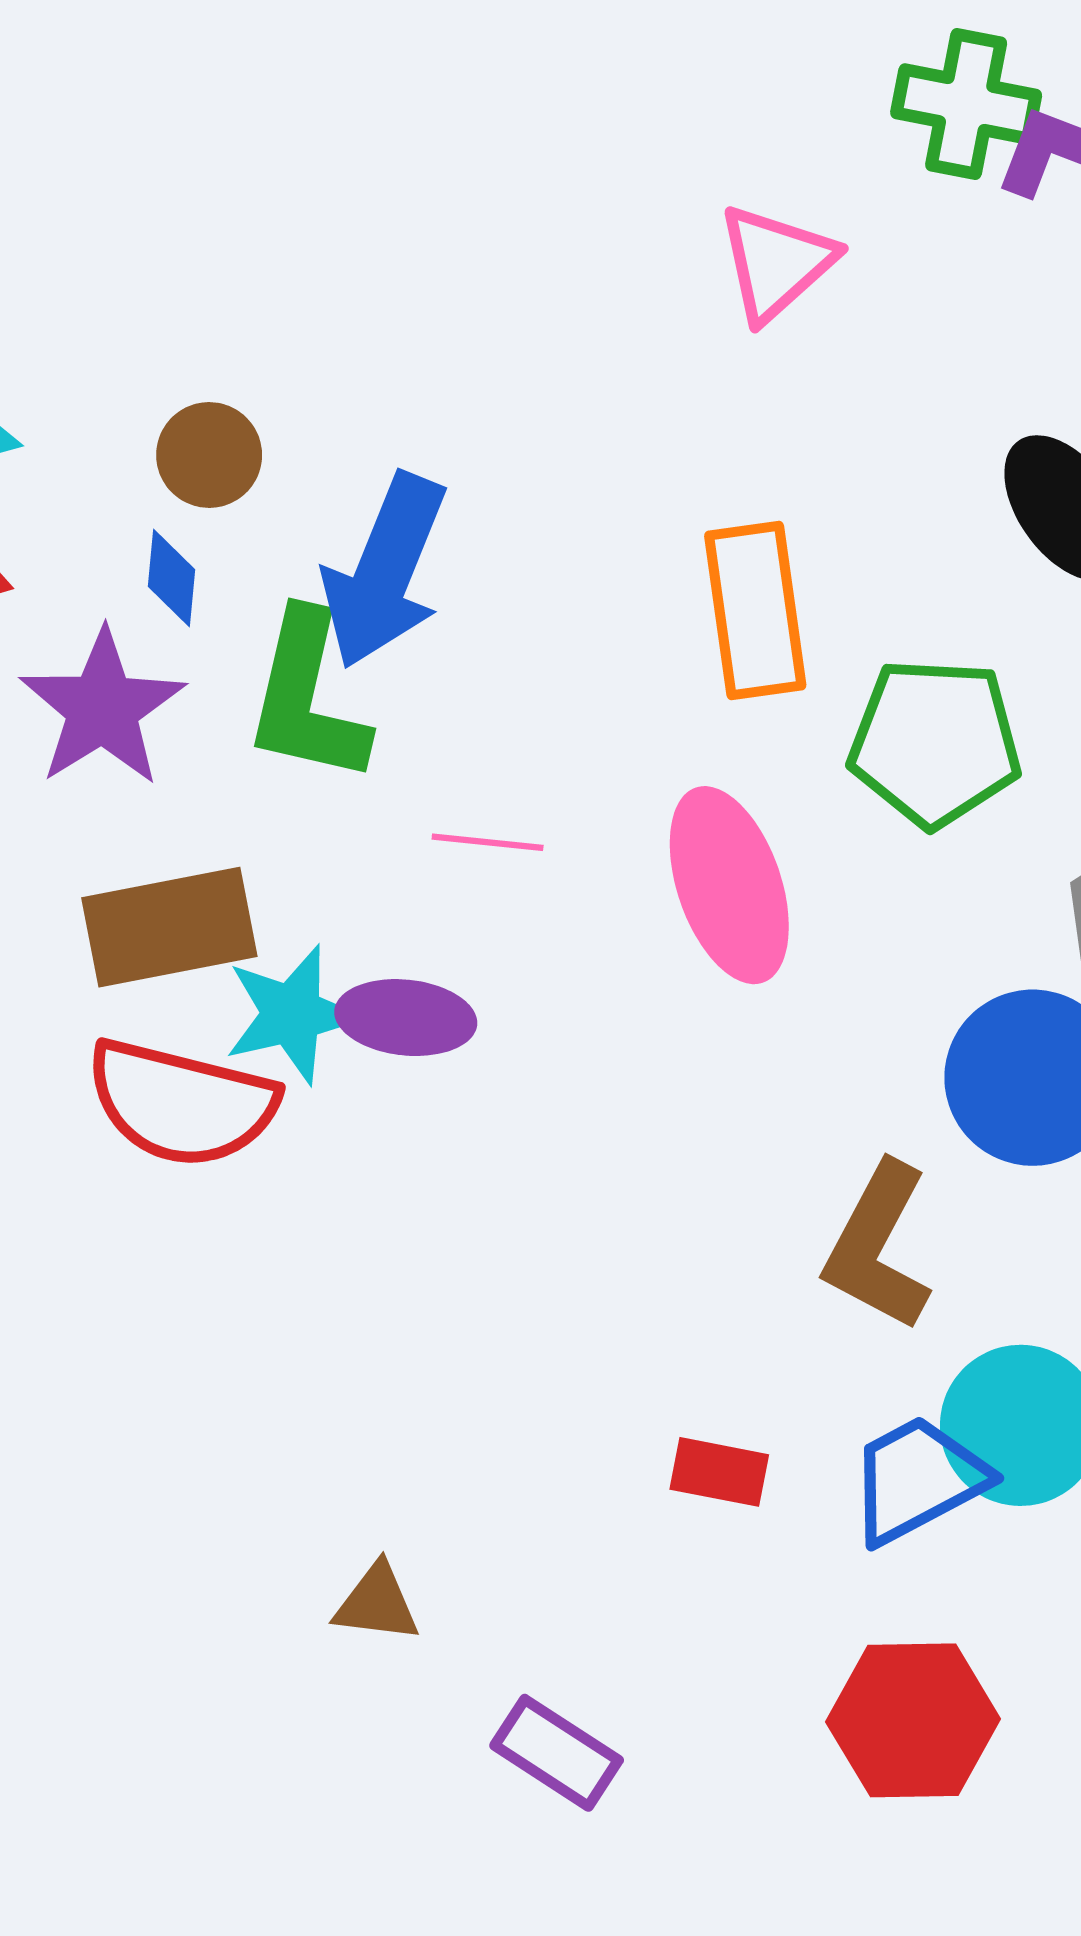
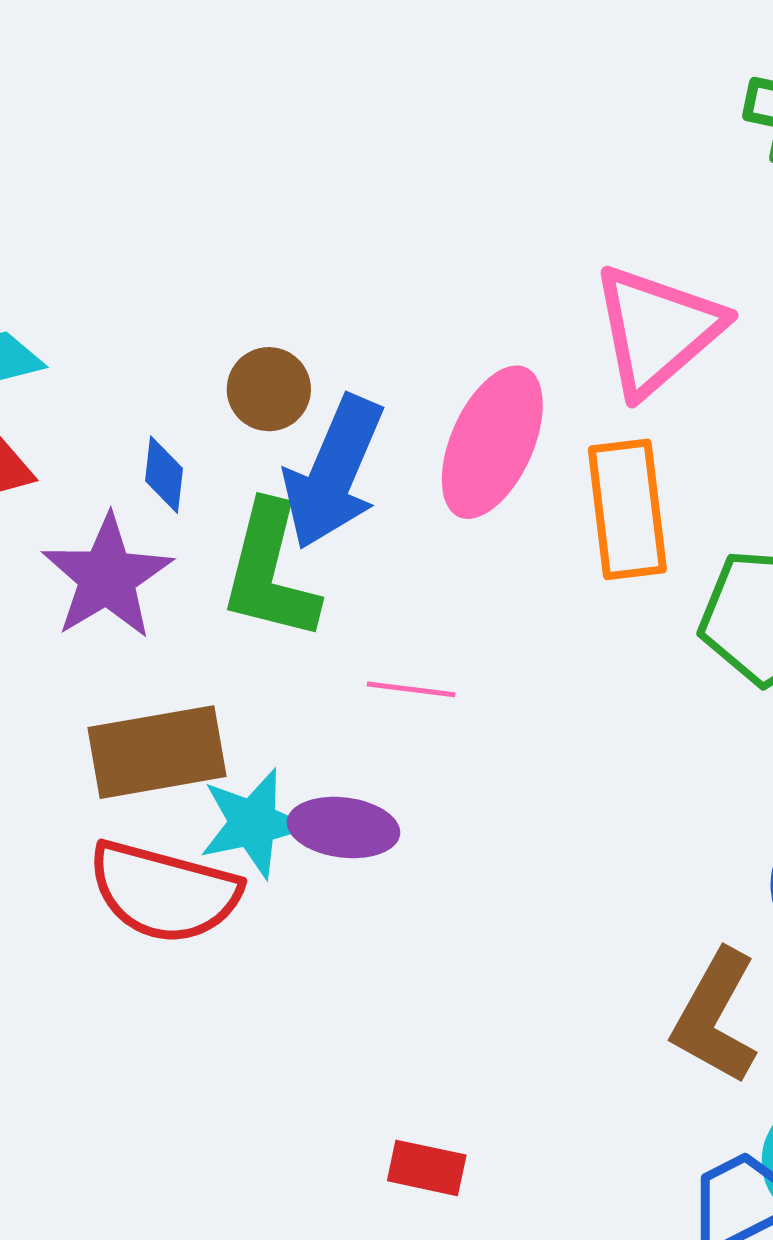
pink triangle: (776, 263) -> (657, 330), moved, size x1.4
brown circle: (209, 455) -> (269, 389), moved
pink ellipse: (729, 885) -> (492, 442), moved, turned 42
red rectangle: (719, 1472) -> (427, 1168), moved

